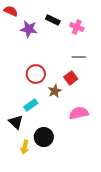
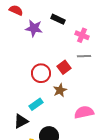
pink cross: (77, 27) -> (82, 35), moved
red square: (71, 78) -> (64, 67), moved
black triangle: (16, 122) -> (21, 121), turned 49

